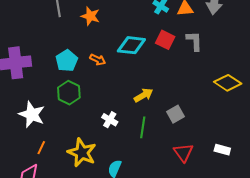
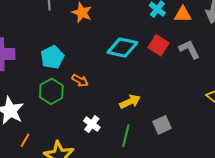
gray L-shape: (194, 41) -> (189, 49), turned -30
orange arrow: (98, 60) -> (80, 81), moved
orange line: (41, 148) -> (25, 140), moved

